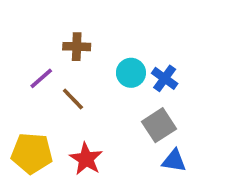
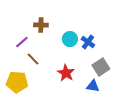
brown line: (73, 99) -> (33, 59), moved
gray square: (159, 125) -> (101, 67), moved
red star: (86, 159) -> (66, 73), moved

